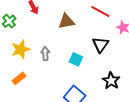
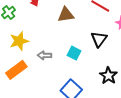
gray arrow: (45, 54) -> (44, 55), moved, turned -88
orange rectangle: (19, 78) -> (16, 70), size x1.5

